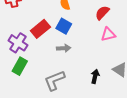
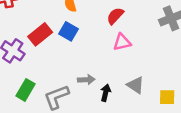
gray arrow: (64, 48) -> (86, 80), moved
green rectangle: (20, 66) -> (26, 90), moved

